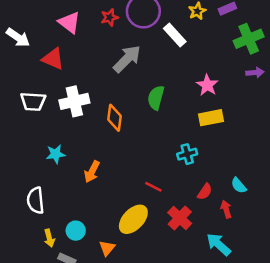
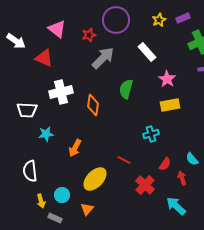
red star: (110, 17) -> (89, 35), moved
white rectangle: (175, 35) -> (147, 52), moved
white trapezoid: (33, 101) -> (27, 110), moved
yellow ellipse: (133, 219) -> (95, 179), moved

